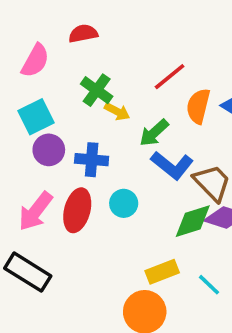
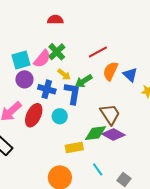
pink semicircle: (35, 61) -> (42, 59), moved
yellow arrow: (117, 111) -> (64, 74), moved
blue L-shape: (172, 165) -> (73, 93), moved, turned -130
yellow rectangle: (162, 272) -> (74, 148), moved

